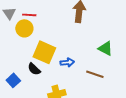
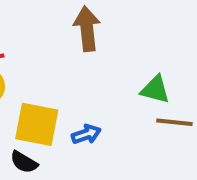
brown line: (95, 74) -> (174, 122), moved

